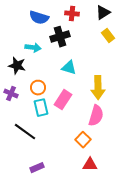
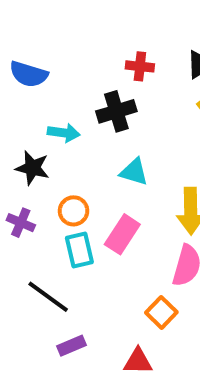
blue semicircle: (39, 18) -> (29, 74), moved
red triangle: (90, 165) -> (138, 361), moved
purple rectangle: (37, 168) -> (72, 346), moved

